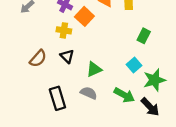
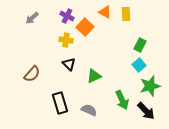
brown semicircle: (38, 58) -> (32, 74), moved
cyan square: (134, 65) -> (139, 65), moved
gray semicircle: (89, 93) -> (89, 110), moved
green arrow: (124, 95) -> (122, 100), turned 36

